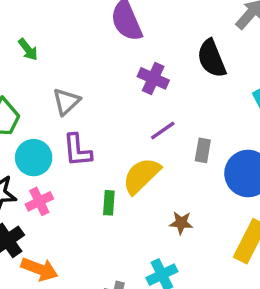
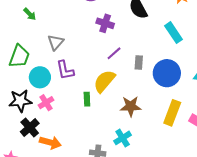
brown star: (181, 223) -> (131, 106), size x1.5

